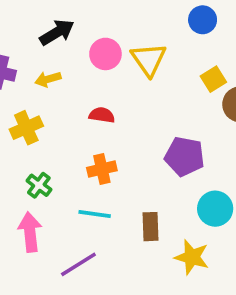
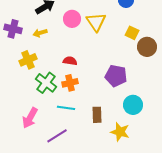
yellow square: (213, 79) -> (132, 33), turned -32
red semicircle: (102, 115) -> (70, 61), moved
green cross: (39, 185) -> (46, 83), moved, size x1.5
pink arrow: (30, 232) -> (30, 118), turned -145

